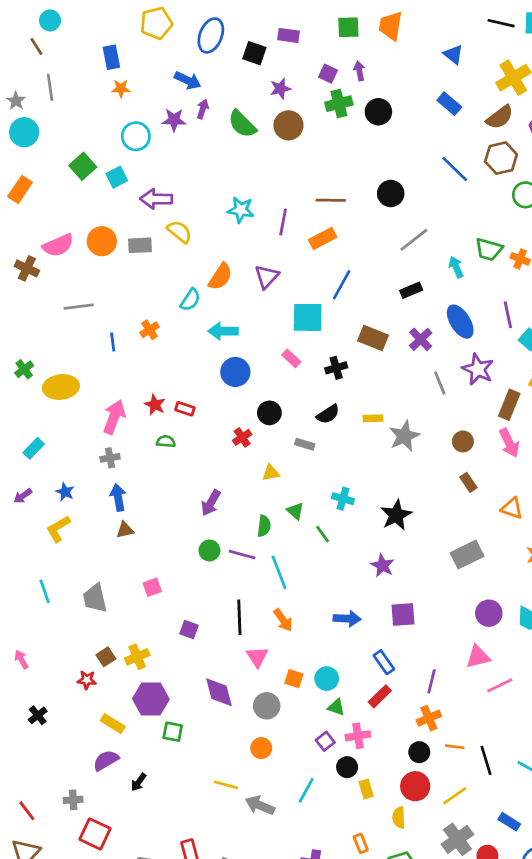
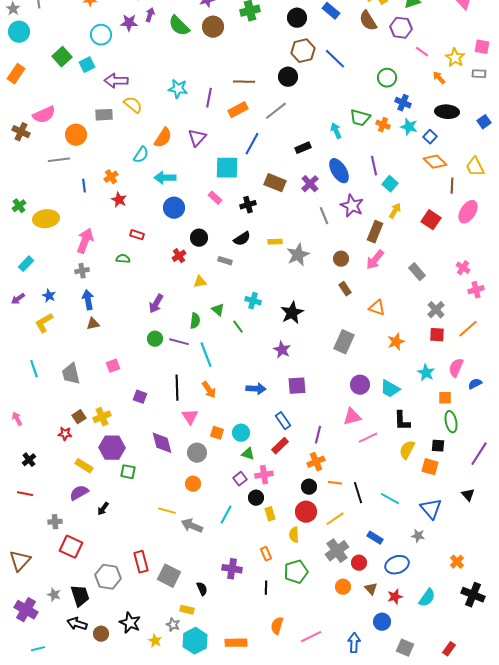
black circle: (378, 112) -> (297, 18), moved
brown semicircle: (500, 117) -> (368, 21), turned 95
brown hexagon: (501, 158) -> (303, 51), moved
gray line: (414, 240) -> (276, 111), moved
orange circle: (102, 241) -> (76, 135), moved
red star: (155, 405) -> (119, 200), moved
pink arrow: (509, 443) -> (375, 260), turned 65
gray rectangle: (467, 555) -> (344, 342), turned -40
red line: (27, 811) -> (25, 494), moved, turned -42

